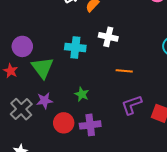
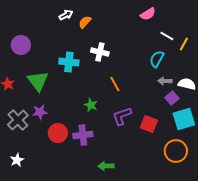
purple circle: (22, 46) -> (21, 45), moved
orange line: (124, 71) -> (115, 84), turned 56
green star: (82, 94) -> (91, 105), moved

